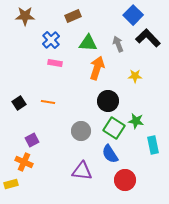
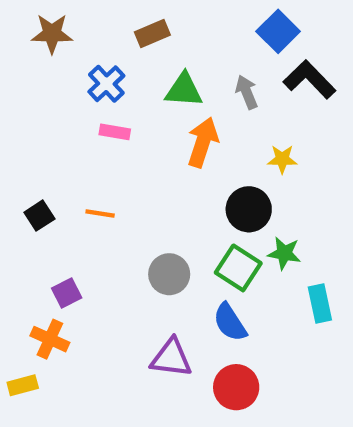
black circle: (108, 101) -> (249, 209), moved
red circle: (125, 180) -> (236, 387), moved

